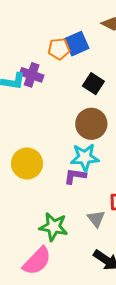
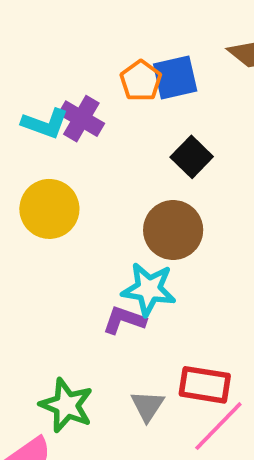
orange pentagon: (59, 49) -> (141, 81), turned 30
yellow circle: (27, 163) -> (49, 209), moved

